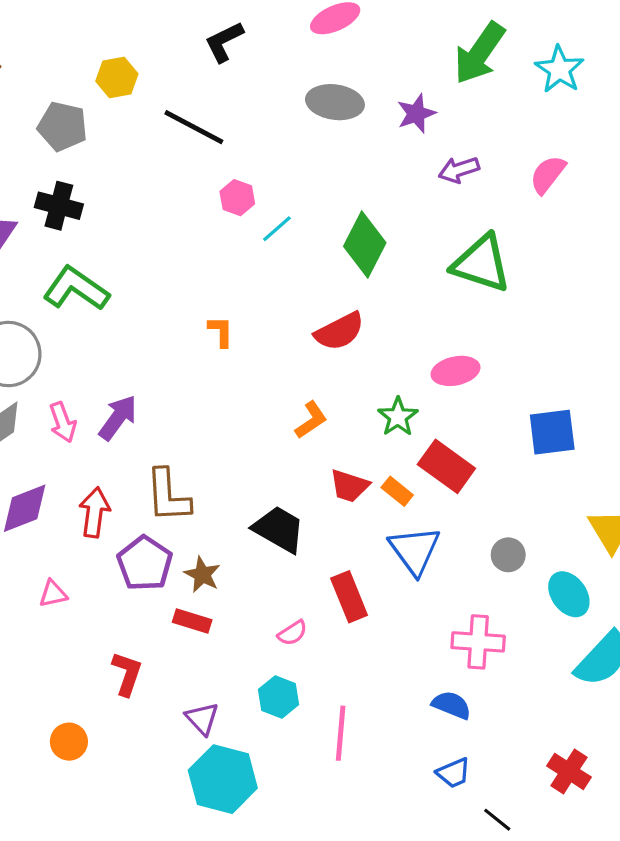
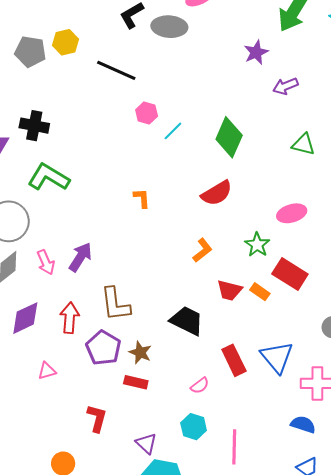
gray ellipse: (335, 102) -> (169, 27), moved
gray pentagon: (63, 126) -> (30, 52), moved
green triangle: (481, 264) -> (303, 144), size x0.6
blue triangle: (415, 550) -> (277, 357), moved

